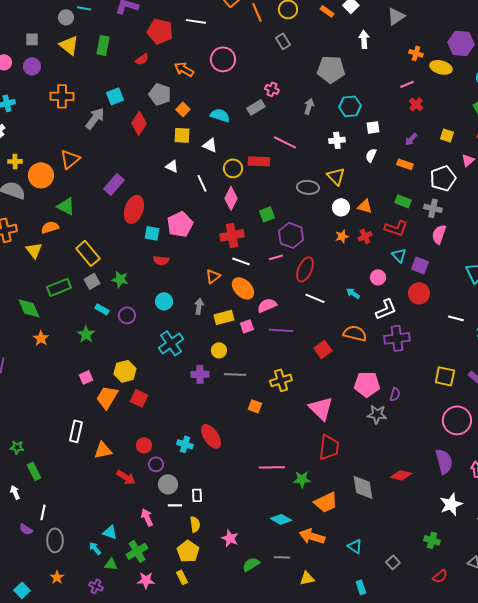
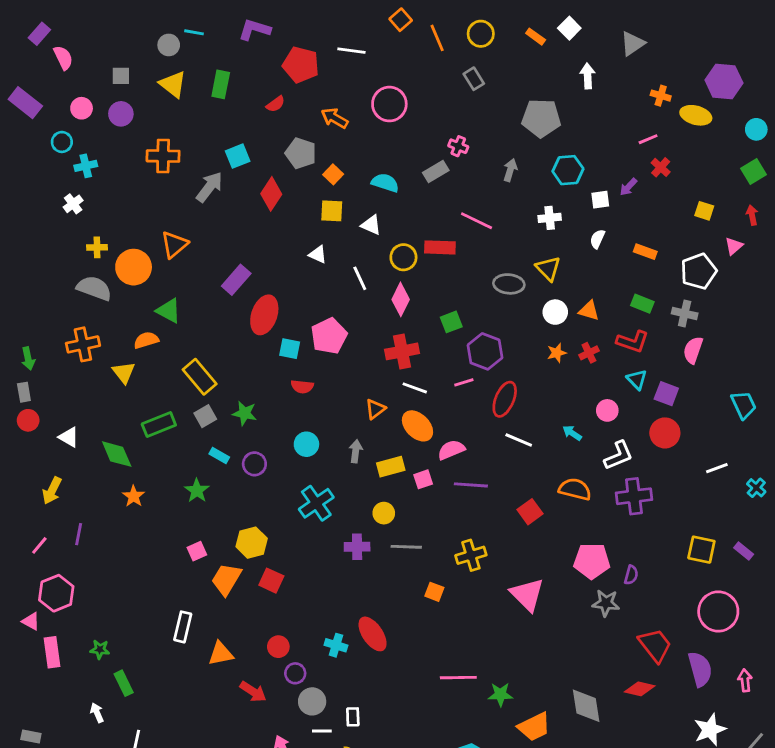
purple arrow: (411, 139) -> (628, 187), moved
white line: (456, 318) -> (717, 468), turned -35
red trapezoid: (329, 447) -> (655, 645), moved, turned -44

